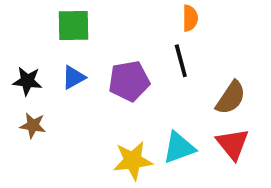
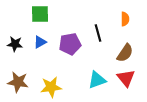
orange semicircle: (190, 18) -> (125, 19), moved
brown star: (33, 125) -> (18, 82), moved, size x1.5
yellow star: (133, 161) -> (51, 87), moved

